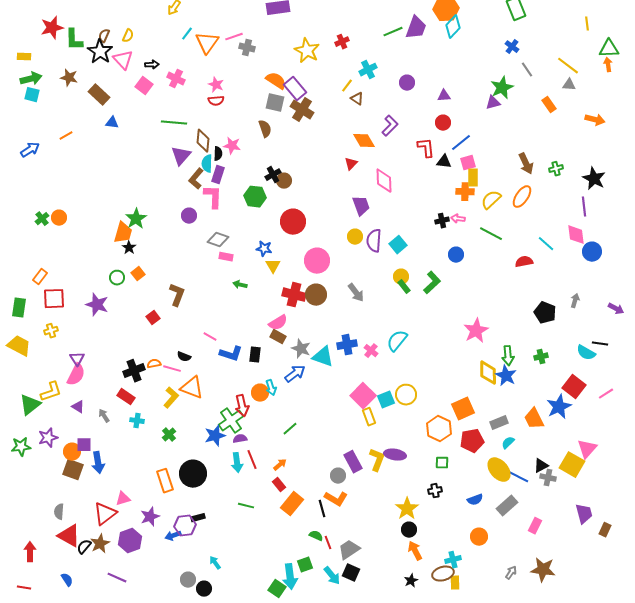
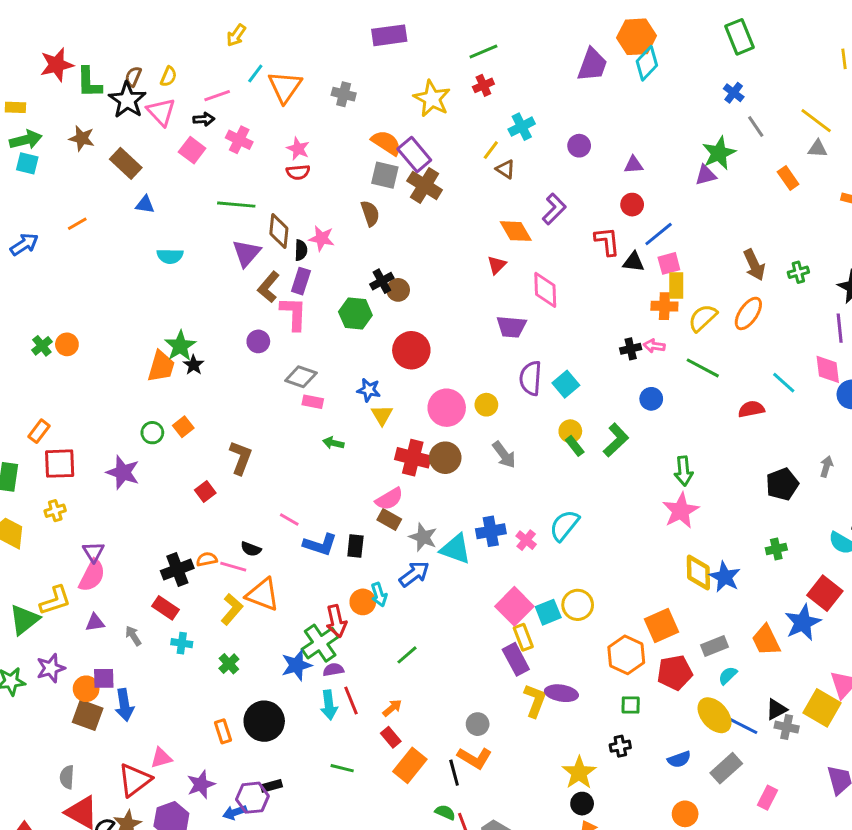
green line: (393, 32) -> (483, 52), moved
pink line: (234, 37) -> (217, 96), moved
cyan semicircle: (207, 164) -> (170, 256), moved, turned -90
purple trapezoid: (361, 206) -> (511, 327), turned 115
yellow circle: (355, 237) -> (486, 405), moved
black star: (129, 248) -> (194, 365), moved
black pentagon: (545, 313) -> (782, 484), turned 30
green arrow: (508, 356) -> (684, 471), moved
purple triangle: (78, 407) -> (95, 623), turned -40
purple rectangle: (353, 462) -> (516, 659), moved
orange rectangle: (165, 481) -> (223, 731), size x0.7

